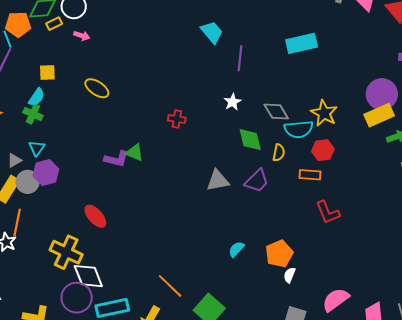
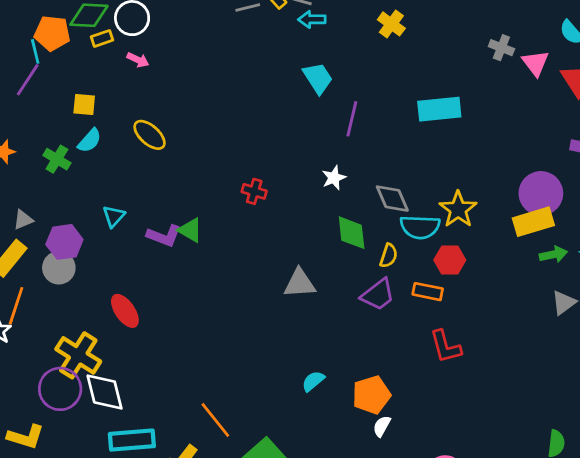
cyan semicircle: (37, 97) -> (90, 141), moved
cyan triangle: (37, 148) -> (114, 216), moved
purple trapezoid: (257, 181) -> (378, 295), moved
gray circle: (28, 182) -> (59, 268), moved
purple circle: (77, 298) -> (60, 389), moved

